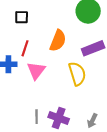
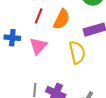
red line: (25, 48) -> (39, 16), moved

